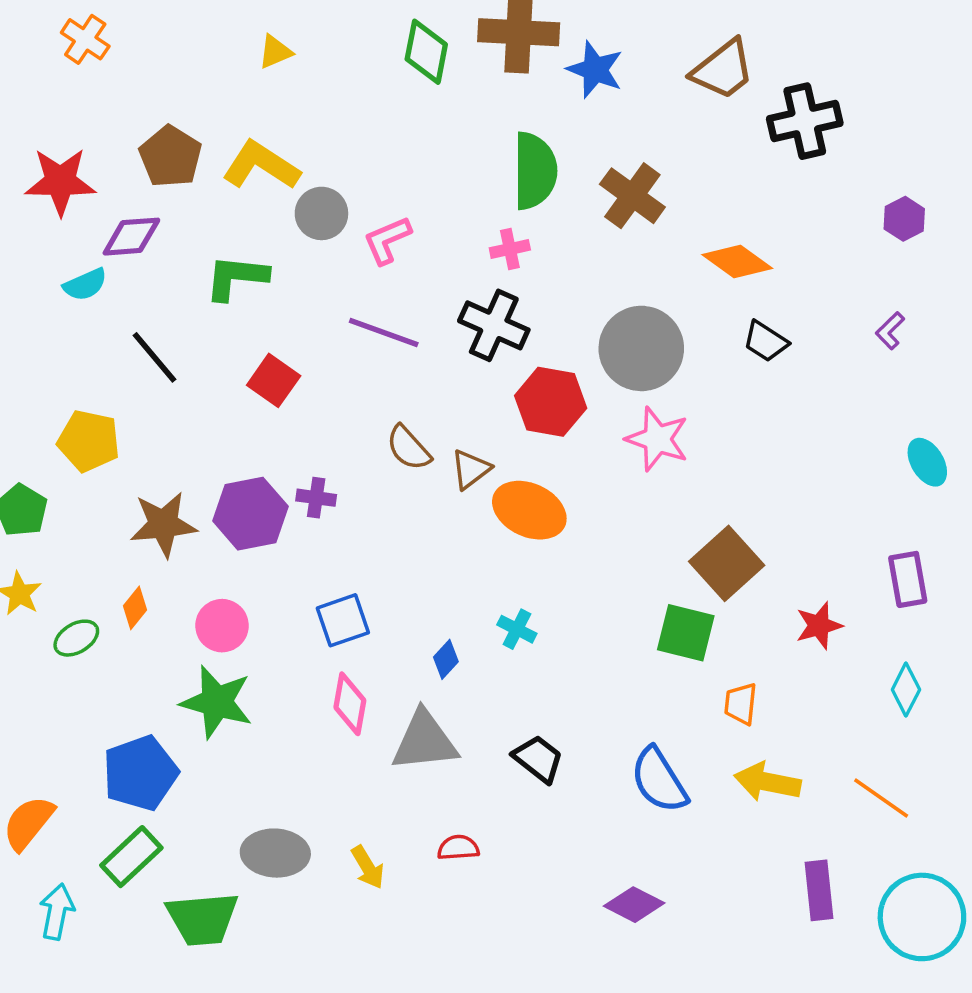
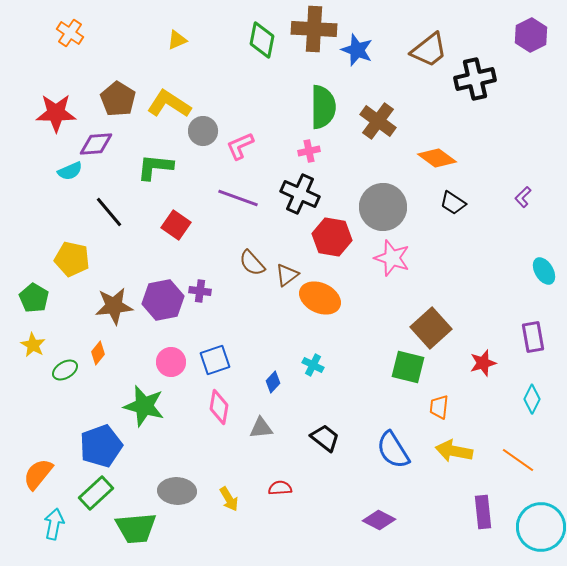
purple hexagon: (904, 219) -> (531, 35), moved, size x1.4
pink circle: (222, 626) -> (171, 362), moved
gray triangle: (425, 741) -> (261, 428), size x0.6

